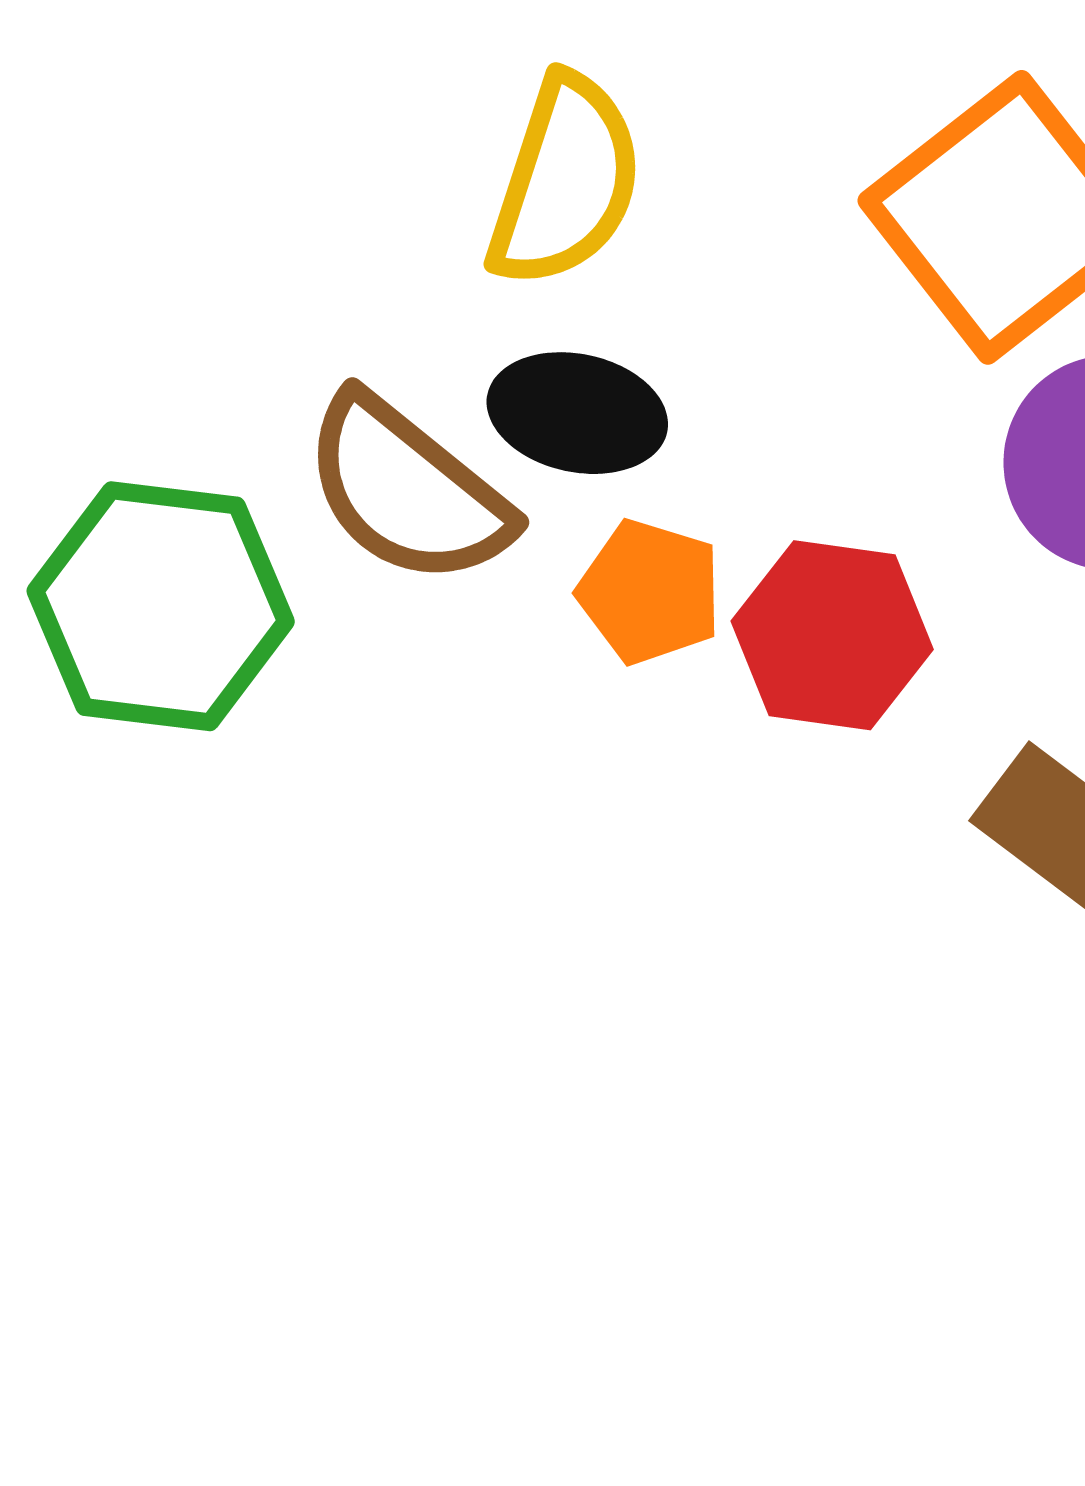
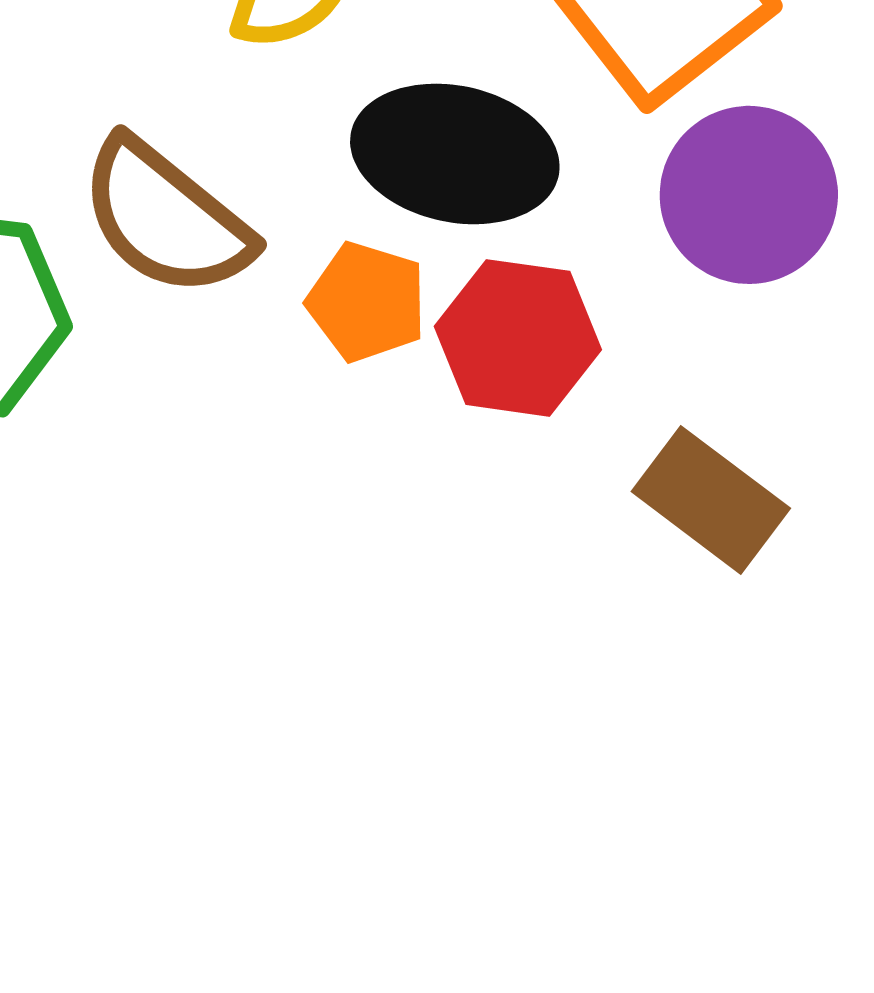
black ellipse: (577, 413) -> (455, 154), moved, size x1.4

